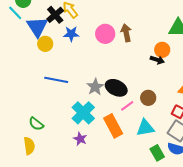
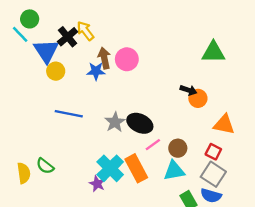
brown arrow: (126, 33) -> (104, 58), moved
blue star: (71, 34) -> (96, 71), moved
orange circle: (162, 50) -> (198, 98), moved
brown circle: (148, 98) -> (178, 148), moved
cyan cross: (83, 113) -> (110, 168), moved
yellow semicircle: (29, 146) -> (24, 173), moved

